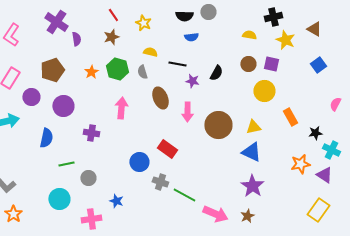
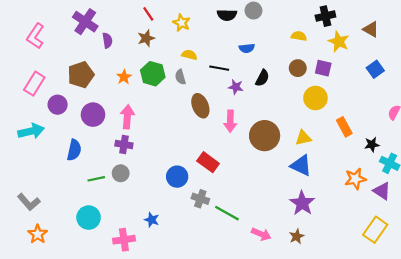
blue semicircle: (191, 37) -> (247, 48), moved
pink arrow: (121, 108) -> (127, 117), moved
gray circle: (88, 178) -> (121, 173), moved
pink arrow: (215, 214) -> (261, 234), size x0.7

